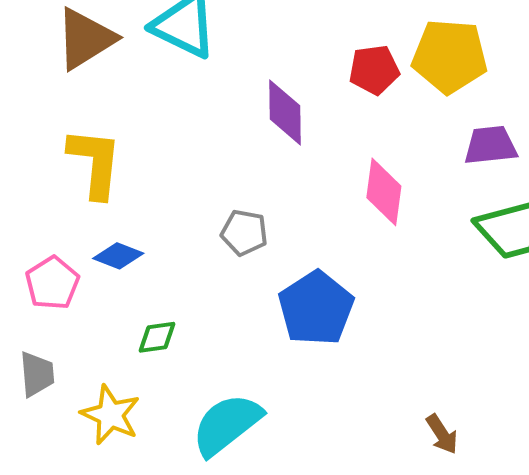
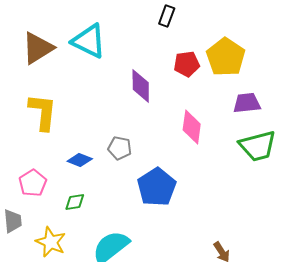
yellow pentagon: (450, 56) -> (226, 57), turned 30
blue diamond: (118, 256) -> (80, 160), moved
pink pentagon: (52, 283) -> (33, 183), moved

